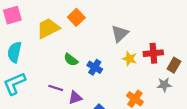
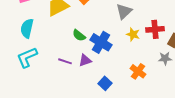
blue cross: (95, 67) -> (101, 42), size x1.5
purple triangle: (75, 98) -> (85, 60), moved

